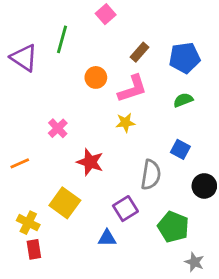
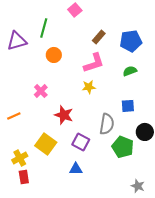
purple triangle: (24, 58) -> (17, 41), turned -50
orange circle: (96, 77) -> (54, 55), moved
blue square: (180, 149) -> (128, 106), turned -32
purple square: (125, 209) -> (81, 142), moved, turned -30
yellow cross: (28, 223) -> (20, 158), turned 35
green pentagon: (173, 227) -> (123, 147), moved

